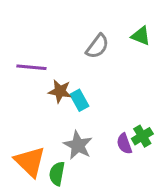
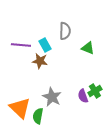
green triangle: (141, 36) -> (88, 48), moved
gray semicircle: (97, 46) -> (65, 31), turned -36
cyan rectangle: (79, 100) -> (45, 45), moved

